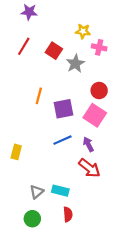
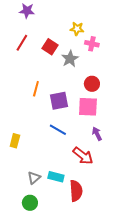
pink square: (95, 115) -> (88, 107), turned -30
blue line: (62, 140) -> (58, 130), turned 54
purple arrow: (88, 144) -> (97, 134), moved
red semicircle: (68, 214) -> (76, 191), moved, size x1.5

